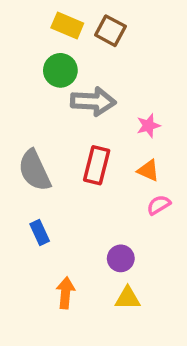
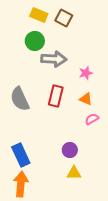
blue rectangle: (40, 233) -> (21, 155), moved, size x1.6
orange arrow: (66, 293) -> (21, 184), moved, size x1.4

